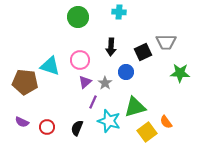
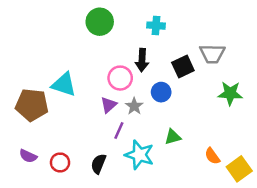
cyan cross: (119, 12) -> (156, 26), moved
pink circle: (80, 60) -> (120, 78), moved
green triangle: (135, 107) -> (173, 137), size x0.6
yellow square: (147, 132) -> (239, 169), moved

